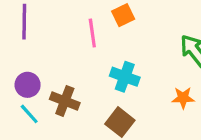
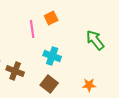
orange star: (183, 98) -> (89, 85), moved

